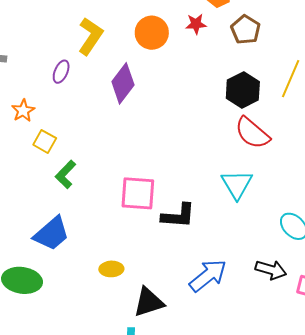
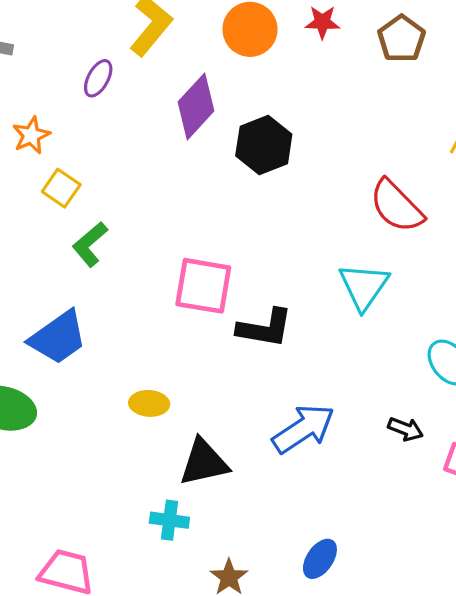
black hexagon: (243, 90) -> (264, 145), moved
black arrow: (271, 270) -> (406, 429), size x0.7

